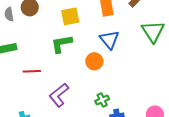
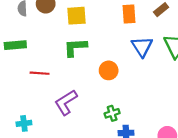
yellow square: (70, 16) -> (76, 16), moved
blue triangle: (109, 40) -> (142, 47), moved

